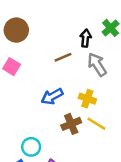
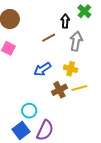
gray arrow: (97, 65) -> (76, 41), turned 48
yellow line: (96, 124) -> (79, 88), turned -42

